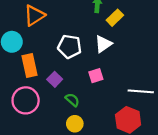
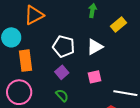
yellow rectangle: (115, 18) -> (119, 24), moved
pink square: (96, 76) -> (95, 77), moved
purple square: (55, 79) -> (62, 72), moved

